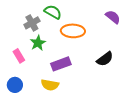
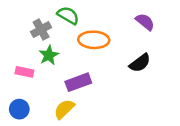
pink rectangle: (19, 56) -> (24, 72), turned -48
black semicircle: (105, 59) -> (140, 63), moved
yellow semicircle: (50, 85) -> (64, 109), turned 126

